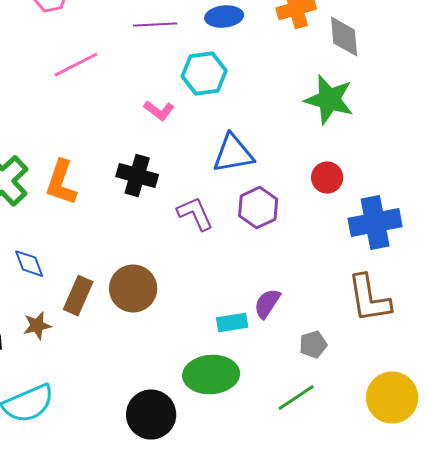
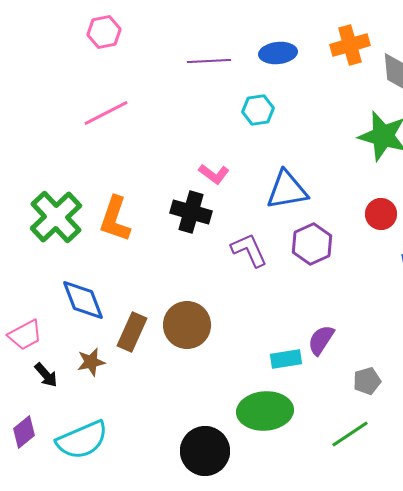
pink line: (76, 65) -> (106, 113), moved
cyan hexagon: (204, 74) -> (258, 110), size x0.7
pink L-shape: (159, 111) -> (214, 174), moved
blue diamond: (29, 264) -> (83, 300), size x1.4

